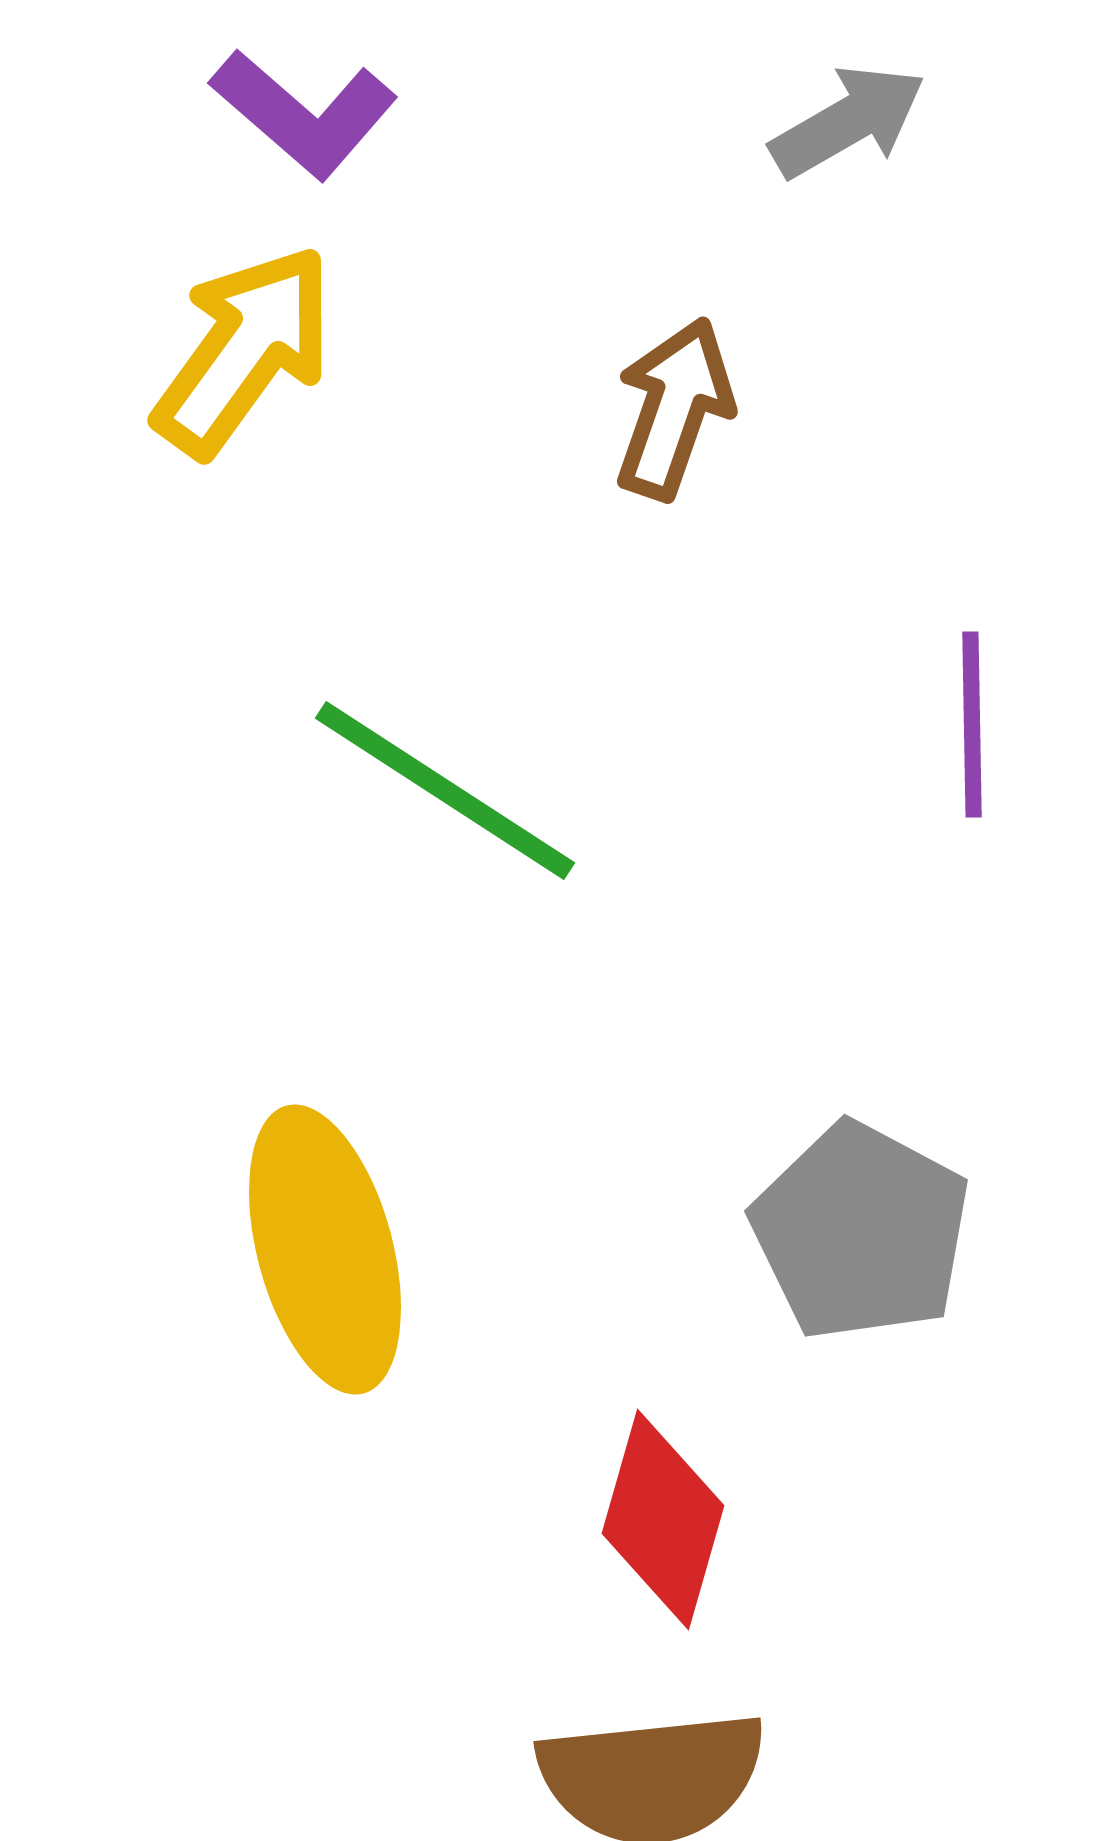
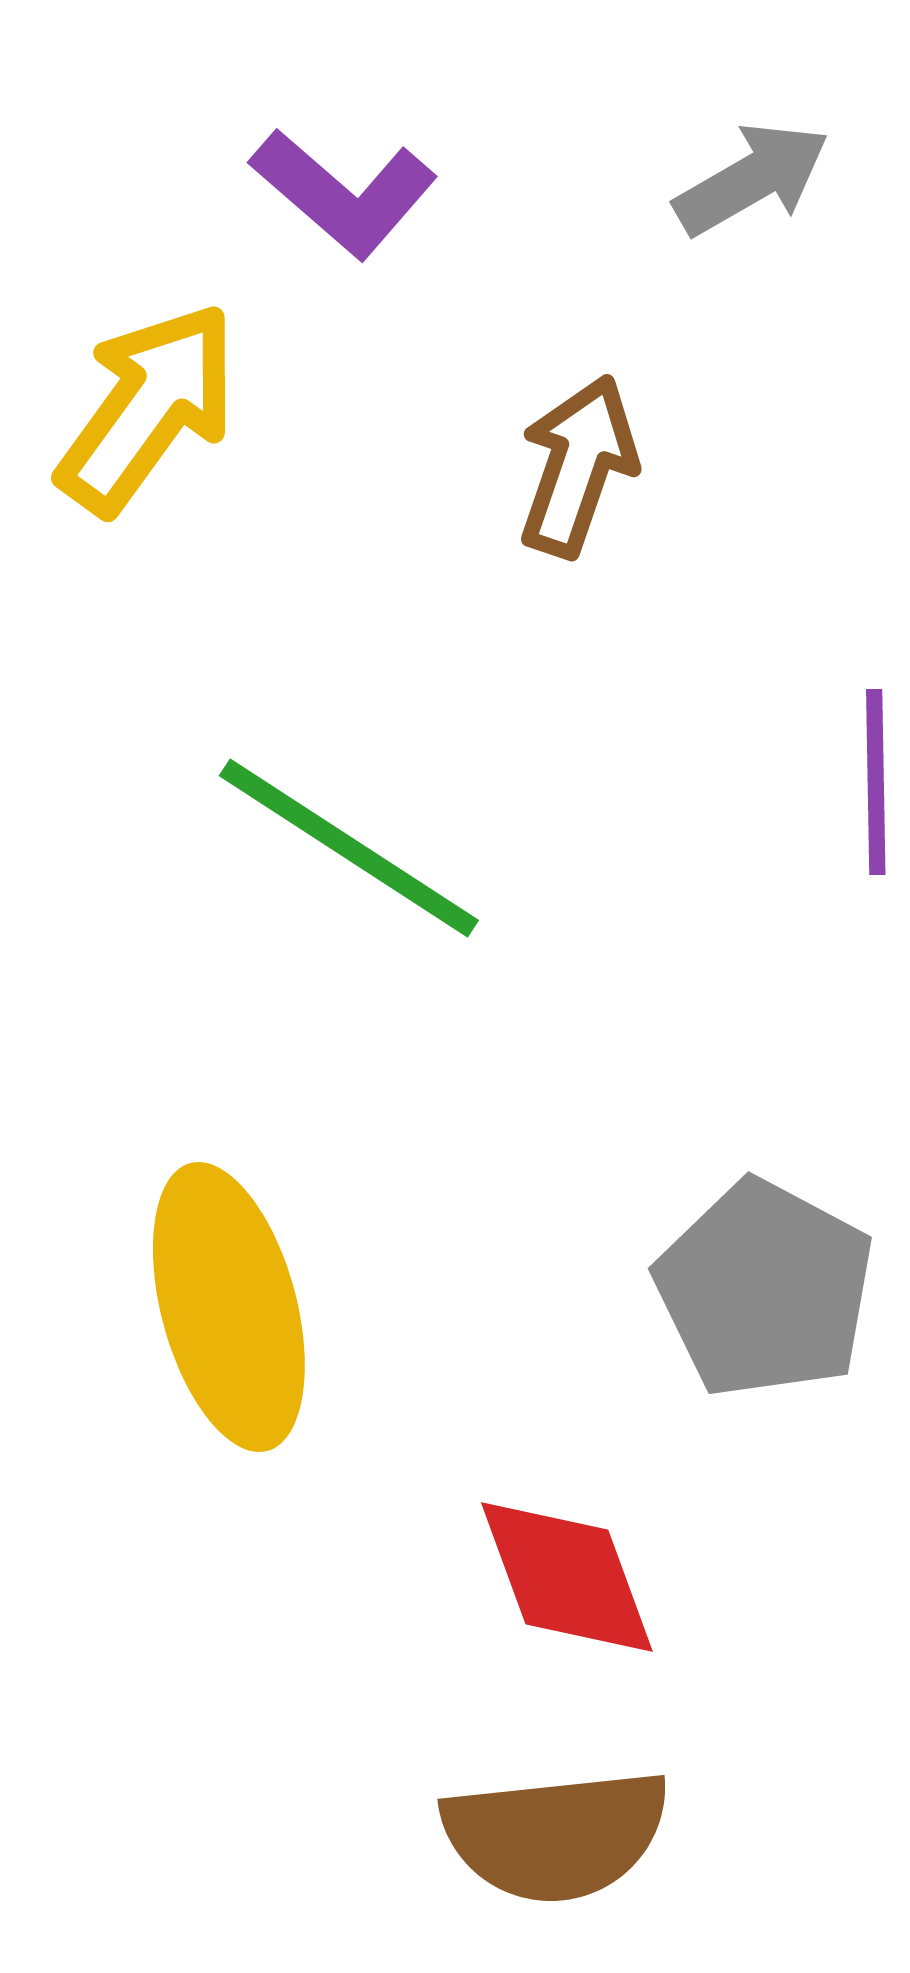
purple L-shape: (304, 113) -> (344, 193), moved
red diamond: (663, 1519) -> (567, 1577), turned -36

